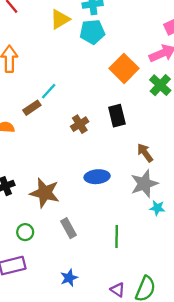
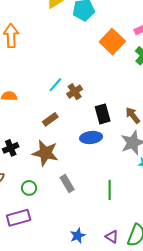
cyan line: (49, 91) -> (55, 85), moved
brown rectangle: (32, 108) -> (50, 119), moved
black rectangle: (117, 116) -> (103, 114), moved
blue star: (69, 278) -> (78, 236), moved

